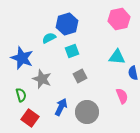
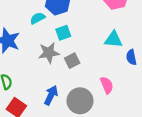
gray star: (42, 79) -> (49, 53), moved, turned -30
pink semicircle: (122, 96) -> (107, 85), moved

